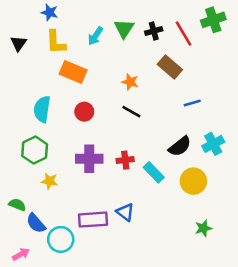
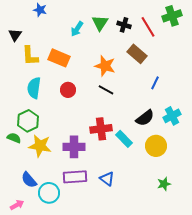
black cross: (154, 31) -> (124, 25), turned 32
yellow L-shape: (56, 42) -> (30, 56), moved
orange star: (130, 82) -> (105, 66), size x1.5
blue line: (192, 103) -> (155, 83), turned -48
purple cross: (89, 159) -> (74, 147), moved
red cross: (125, 160) -> (101, 129), size x1.5
yellow star: (50, 181) -> (40, 146), size x1.6
green semicircle: (17, 205) -> (14, 138), moved
blue triangle: (125, 212) -> (107, 179), moved

